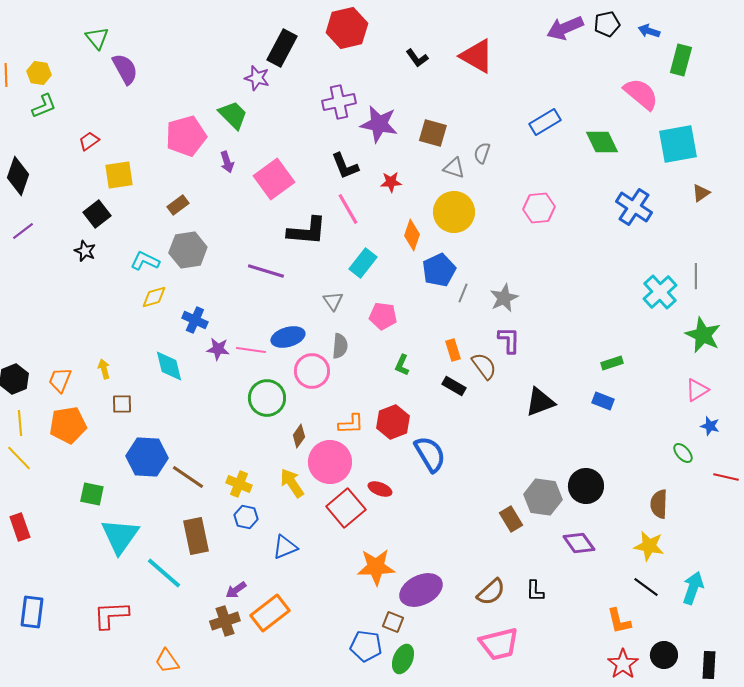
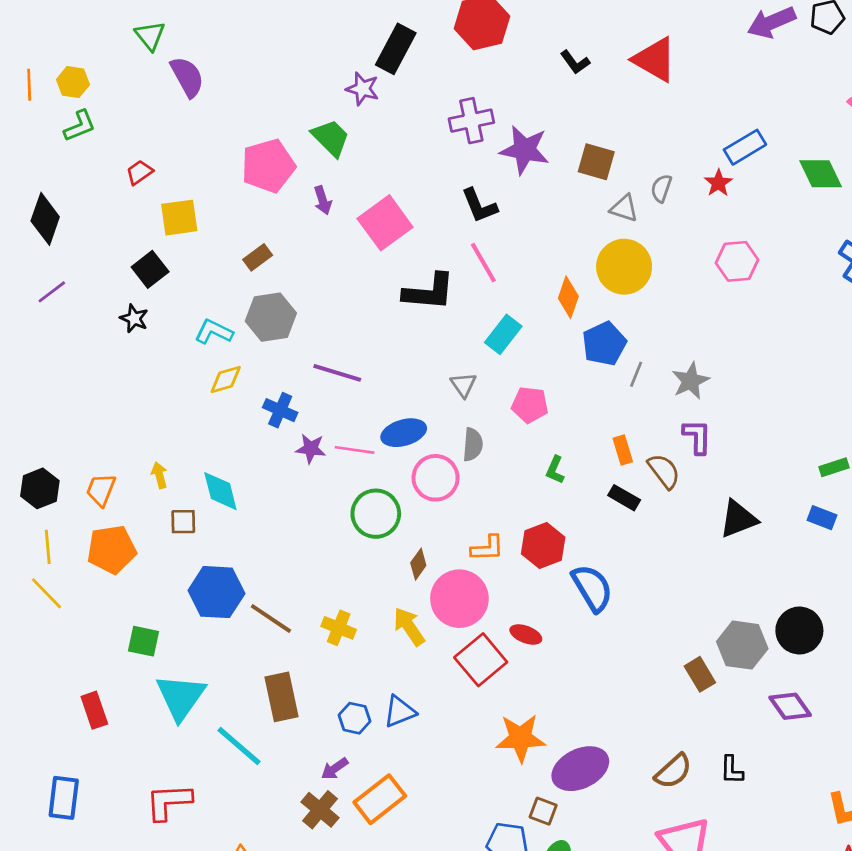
red star: (391, 182) -> (718, 183), moved, turned -30
purple line: (266, 271) -> (337, 373), moved
cyan diamond: (169, 366) -> (220, 491), moved
blue hexagon: (246, 517) -> (355, 718), moved
red rectangle: (20, 527) -> (94, 710), moved
brown cross: (225, 621) -> (320, 810), turned -32

